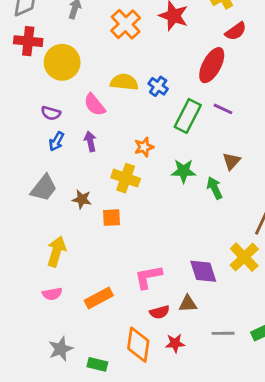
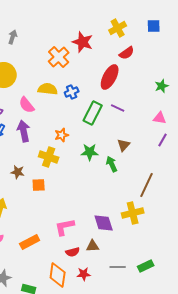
orange cross: (126, 24) -> (59, 57), moved
blue cross: (158, 86) -> (72, 92), turned 32
purple arrow: (90, 141) -> (24, 131), size x1.5
yellow cross: (244, 257) -> (133, 213), turned 30

